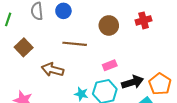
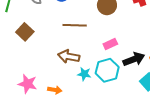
brown arrow: (53, 70) -> (69, 56), moved

